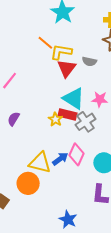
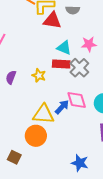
red triangle: (67, 68) -> (52, 20), turned -48
cyan triangle: (74, 98) -> (64, 48), size x0.7
yellow star: (55, 119) -> (39, 75), moved
pink diamond: (77, 154) -> (77, 100), turned -30

